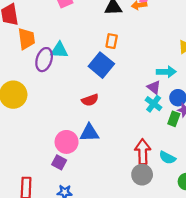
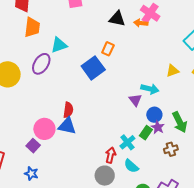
cyan triangle: (59, 50) -> (59, 45), turned -36
purple ellipse: (44, 60) -> (41, 64), moved
red semicircle: (90, 100) -> (68, 110), moved, turned -77
cyan cross: (154, 104) -> (127, 142), moved
red arrow: (143, 152) -> (111, 155), size x0.7

